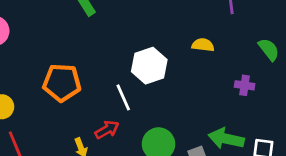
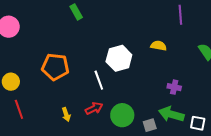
purple cross: (245, 85) -> (174, 87), moved
red arrow: (107, 130) -> (94, 108), moved

